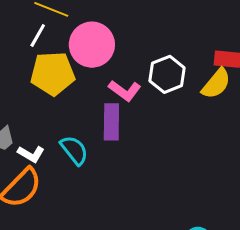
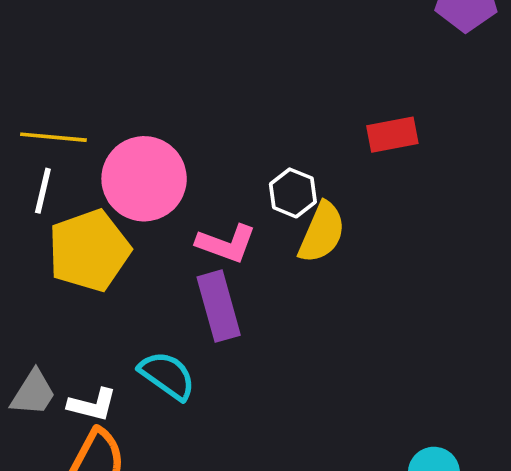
white hexagon: (167, 74) -> (293, 193), size x0.7
yellow semicircle: (216, 84) -> (322, 232), moved

